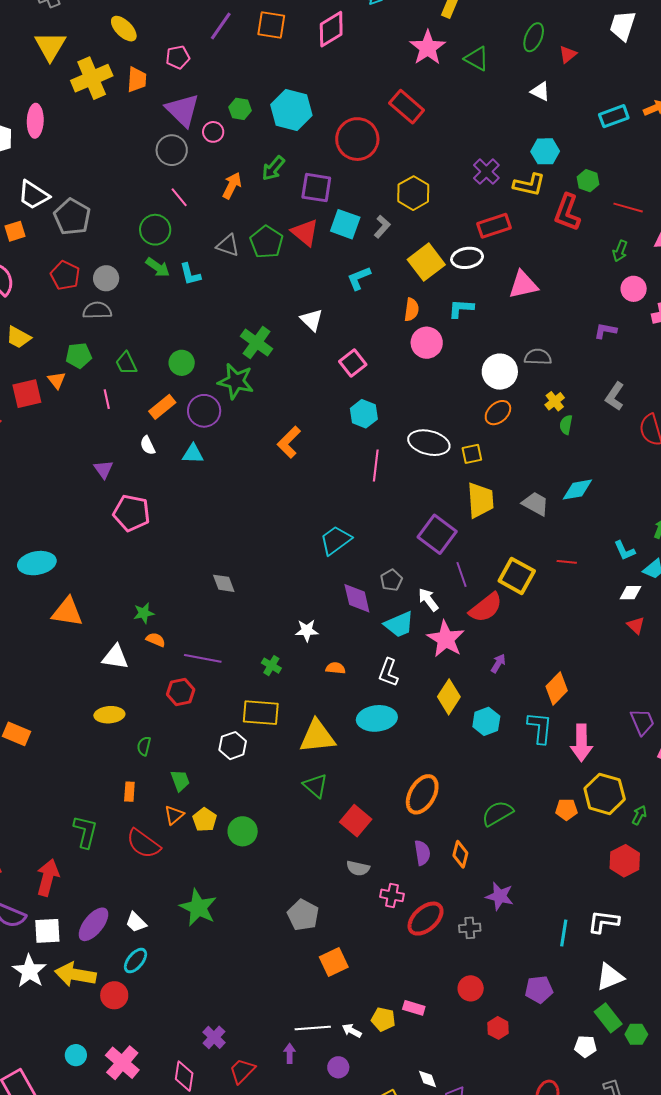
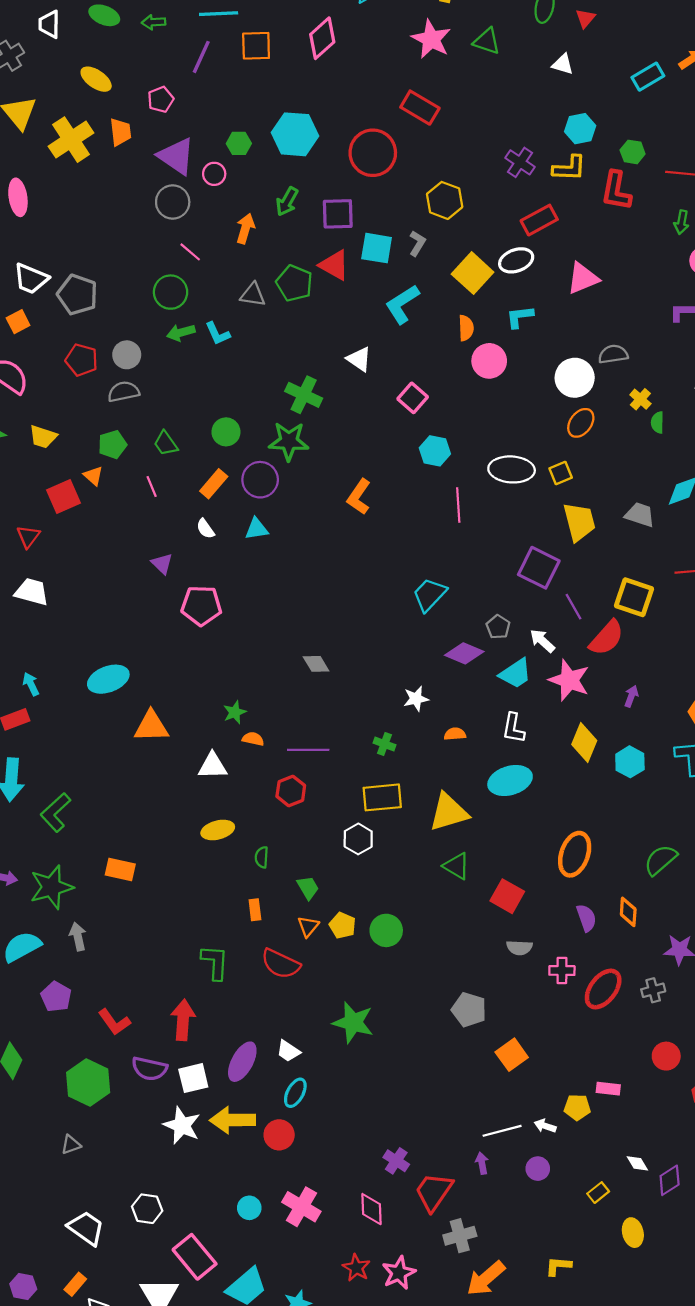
green arrow: (158, 267) -> (181, 333), turned 140
cyan L-shape: (359, 278) -> (402, 304), size x1.4
purple diamond: (357, 598) -> (464, 653), turned -44
red trapezoid: (242, 1071) -> (434, 1192), size x1.4

